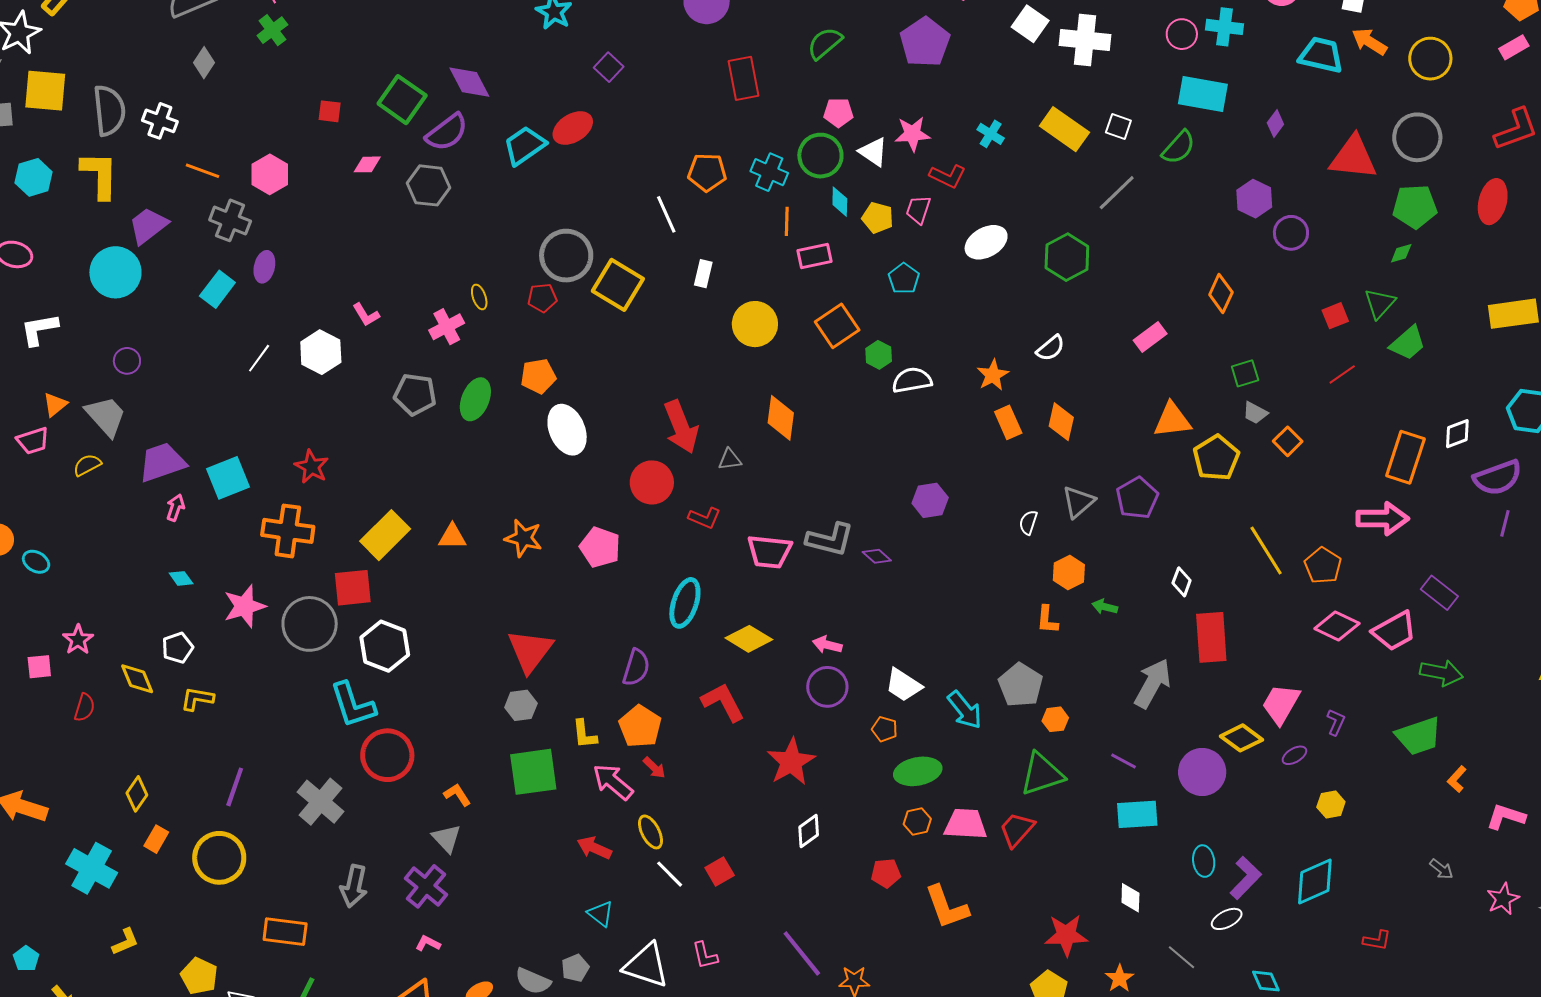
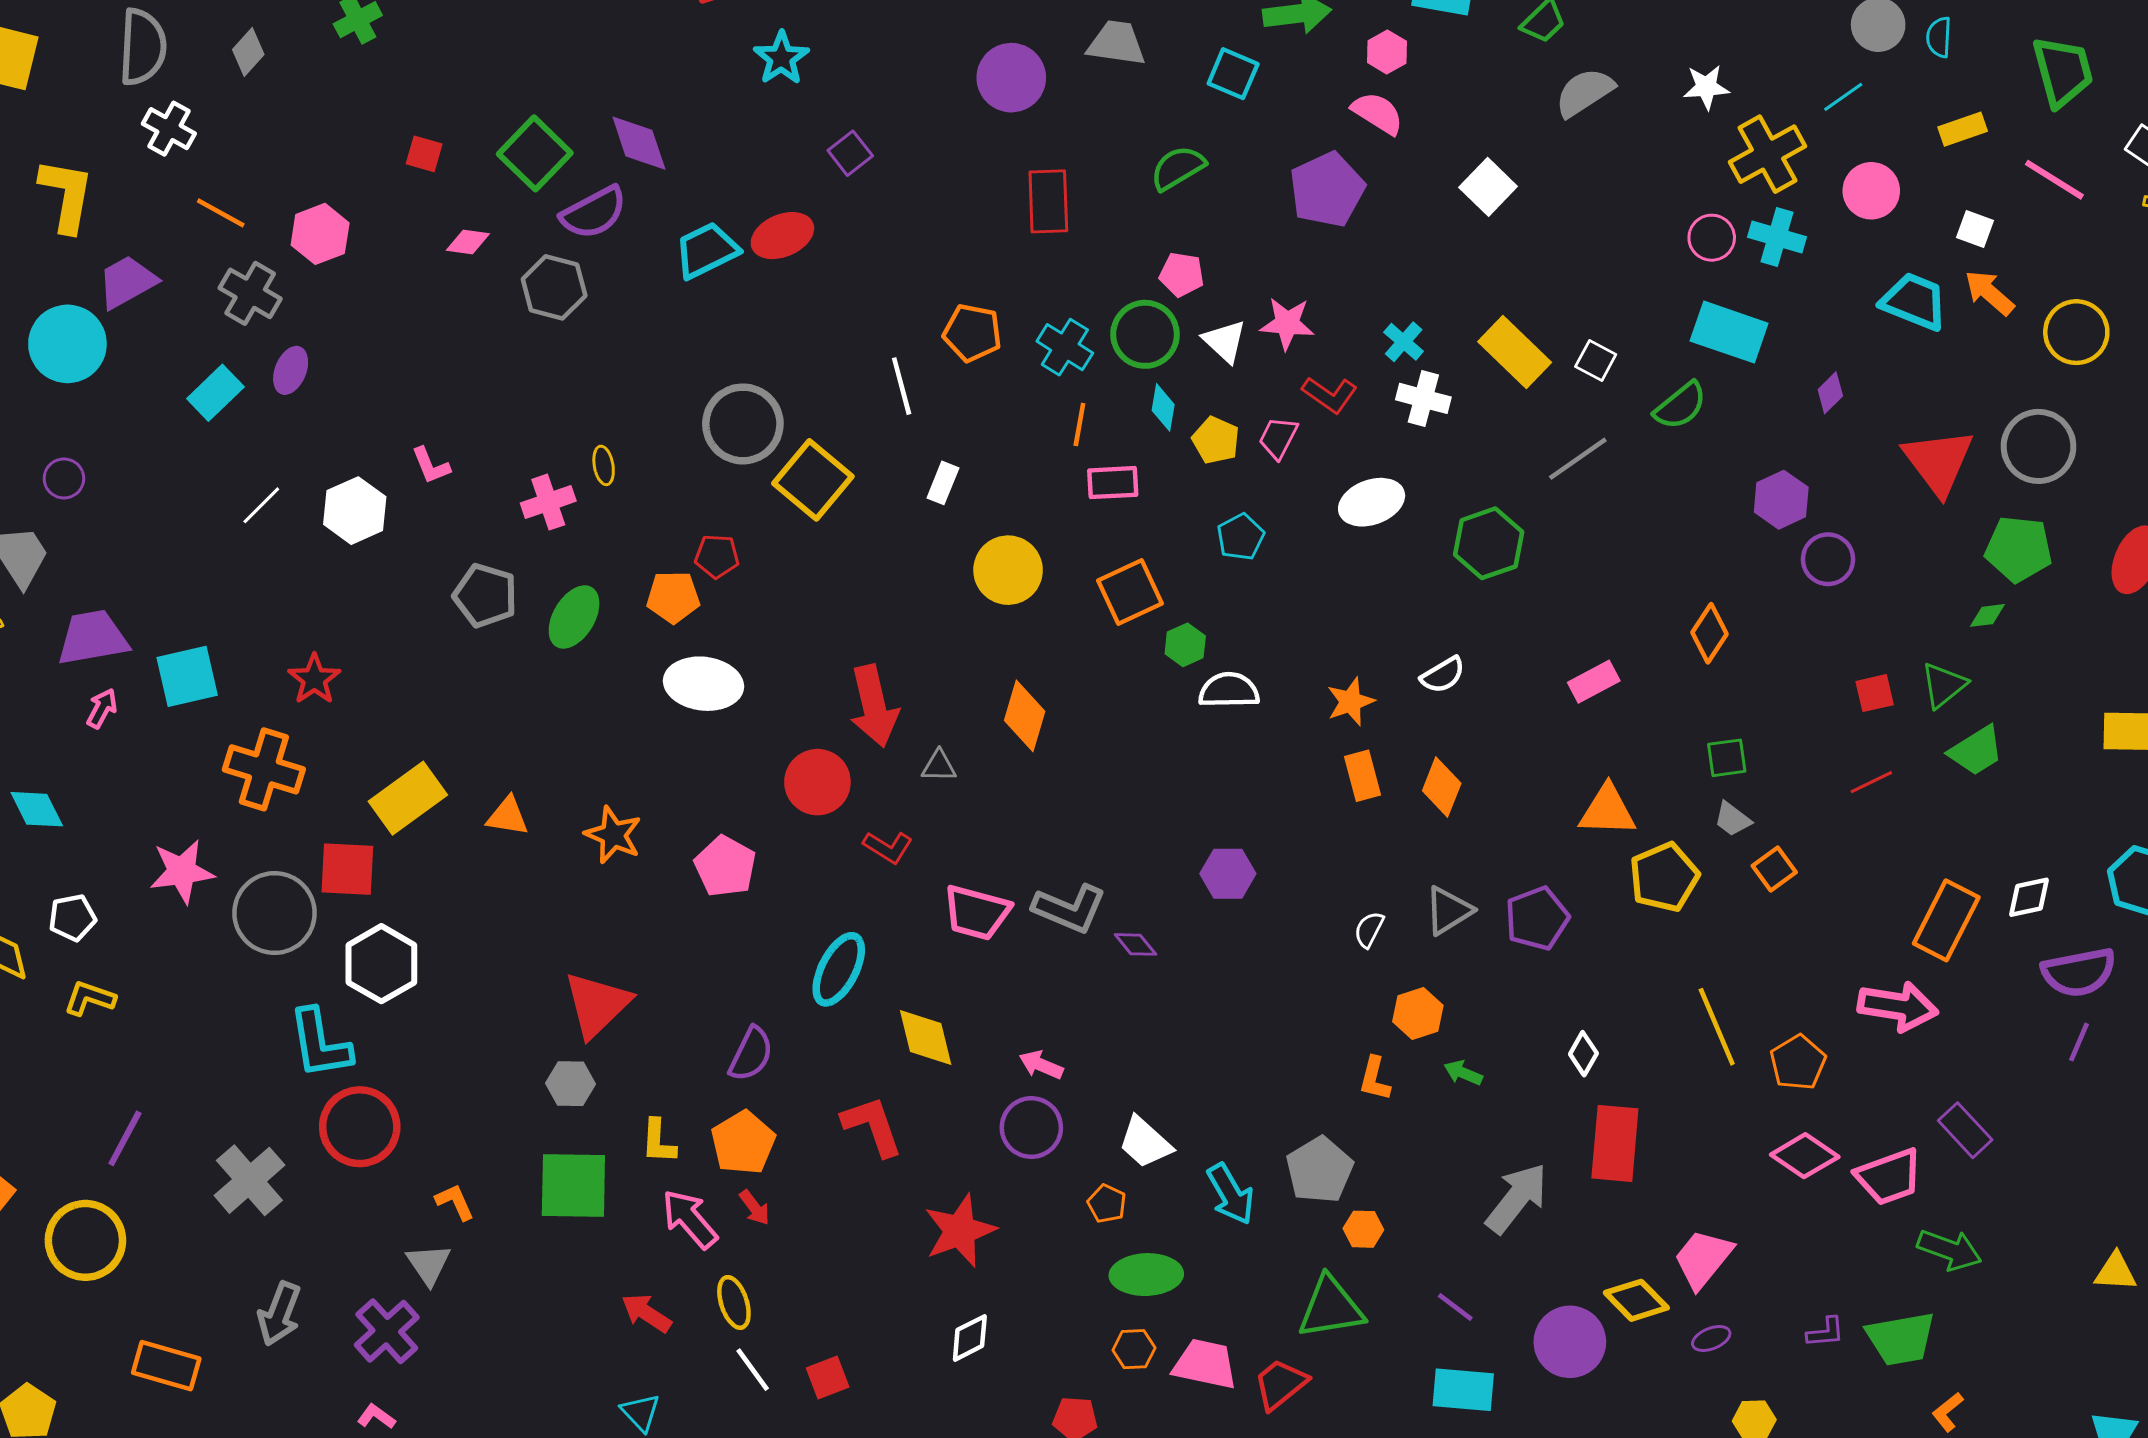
white cross: (1085, 40) -> (1423, 398), moved, size x0.7
gray semicircle: (109, 110) -> (143, 47), moved
red triangle: (1353, 158) -> (1938, 462), turned 38
red pentagon: (542, 298) -> (717, 556), moved
white ellipse: (567, 430) -> (703, 684), turned -69
cyan diamond: (181, 578) -> (37, 809), moved, size x1.5
yellow diamond: (749, 639) -> (926, 1038), turned 36
purple L-shape: (1336, 722) -> (1826, 1332), moved, turned 52

